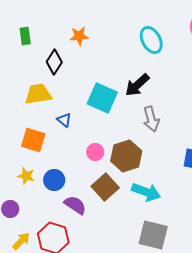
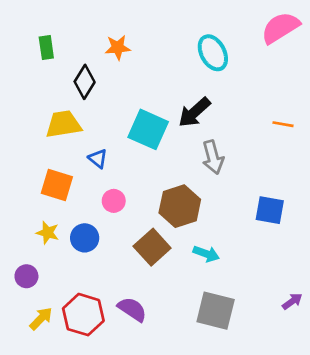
pink circle: (95, 152) -> (114, 201), moved
cyan arrow: (146, 192) -> (206, 254), size x0.7
purple semicircle: (75, 205) -> (132, 309), moved

